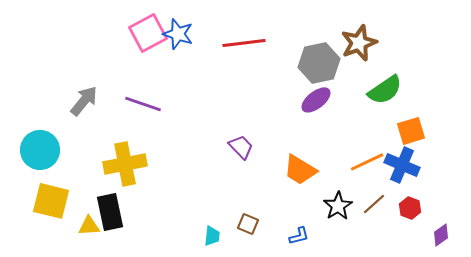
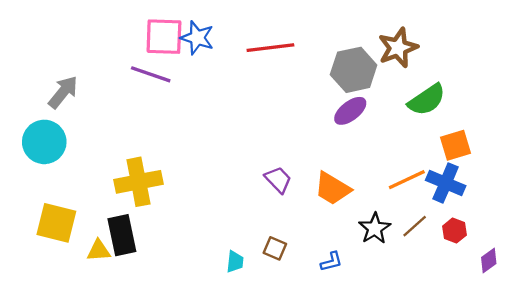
pink square: (148, 33) -> (164, 37), turned 30
gray arrow: (84, 101) -> (63, 92), moved
purple line: (143, 104) -> (151, 74), moved
purple trapezoid: (241, 147) -> (278, 180), moved
cyan circle: (40, 150) -> (44, 142), moved

